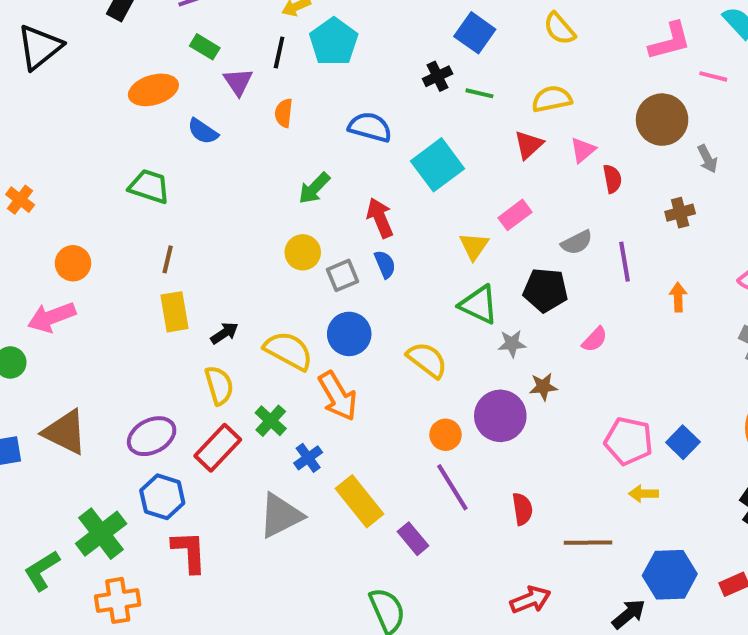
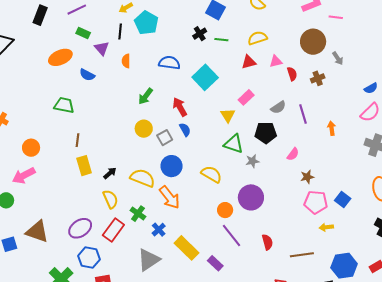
red triangle: (529, 145) -> (249, 62), turned 35
pink triangle: (583, 150) -> (276, 61), turned 32
brown cross: (680, 213) -> (318, 78), moved
brown star: (543, 387) -> (307, 177), moved

